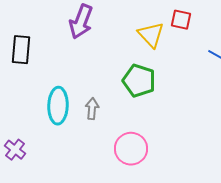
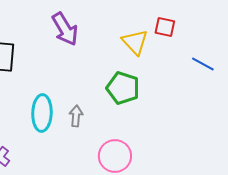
purple arrow: (81, 22) -> (65, 29), turned -52

